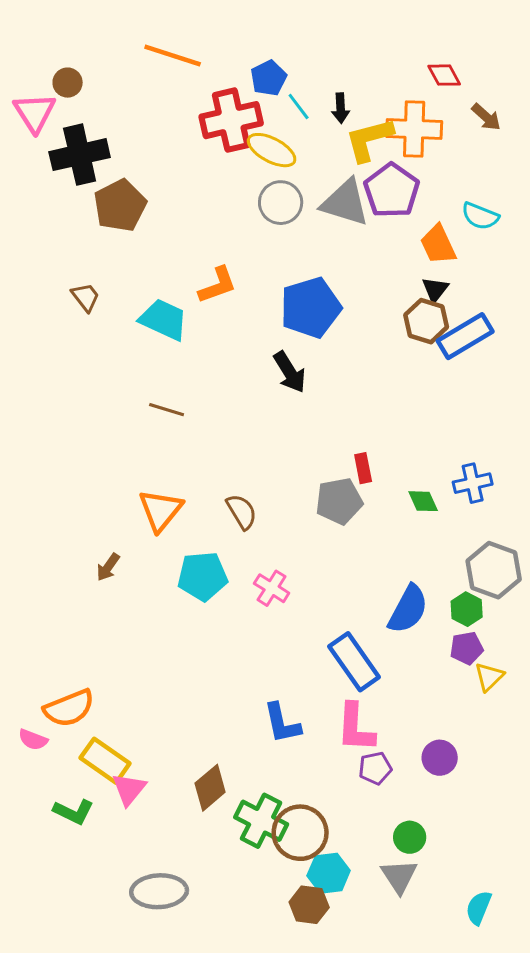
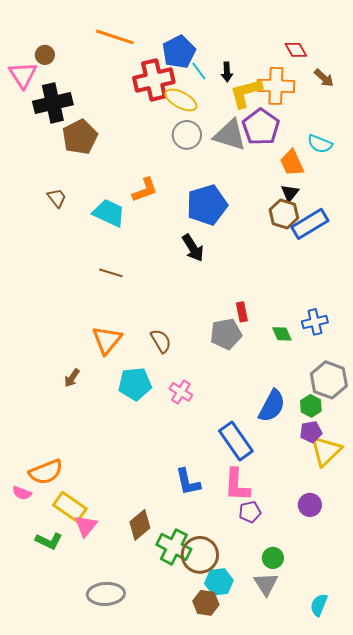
blue pentagon: (269, 78) -> (179, 52), size x1.4
yellow triangle: (489, 677) -> (326, 451), size x1.6
purple circle: (440, 758) -> (310, 505), moved

